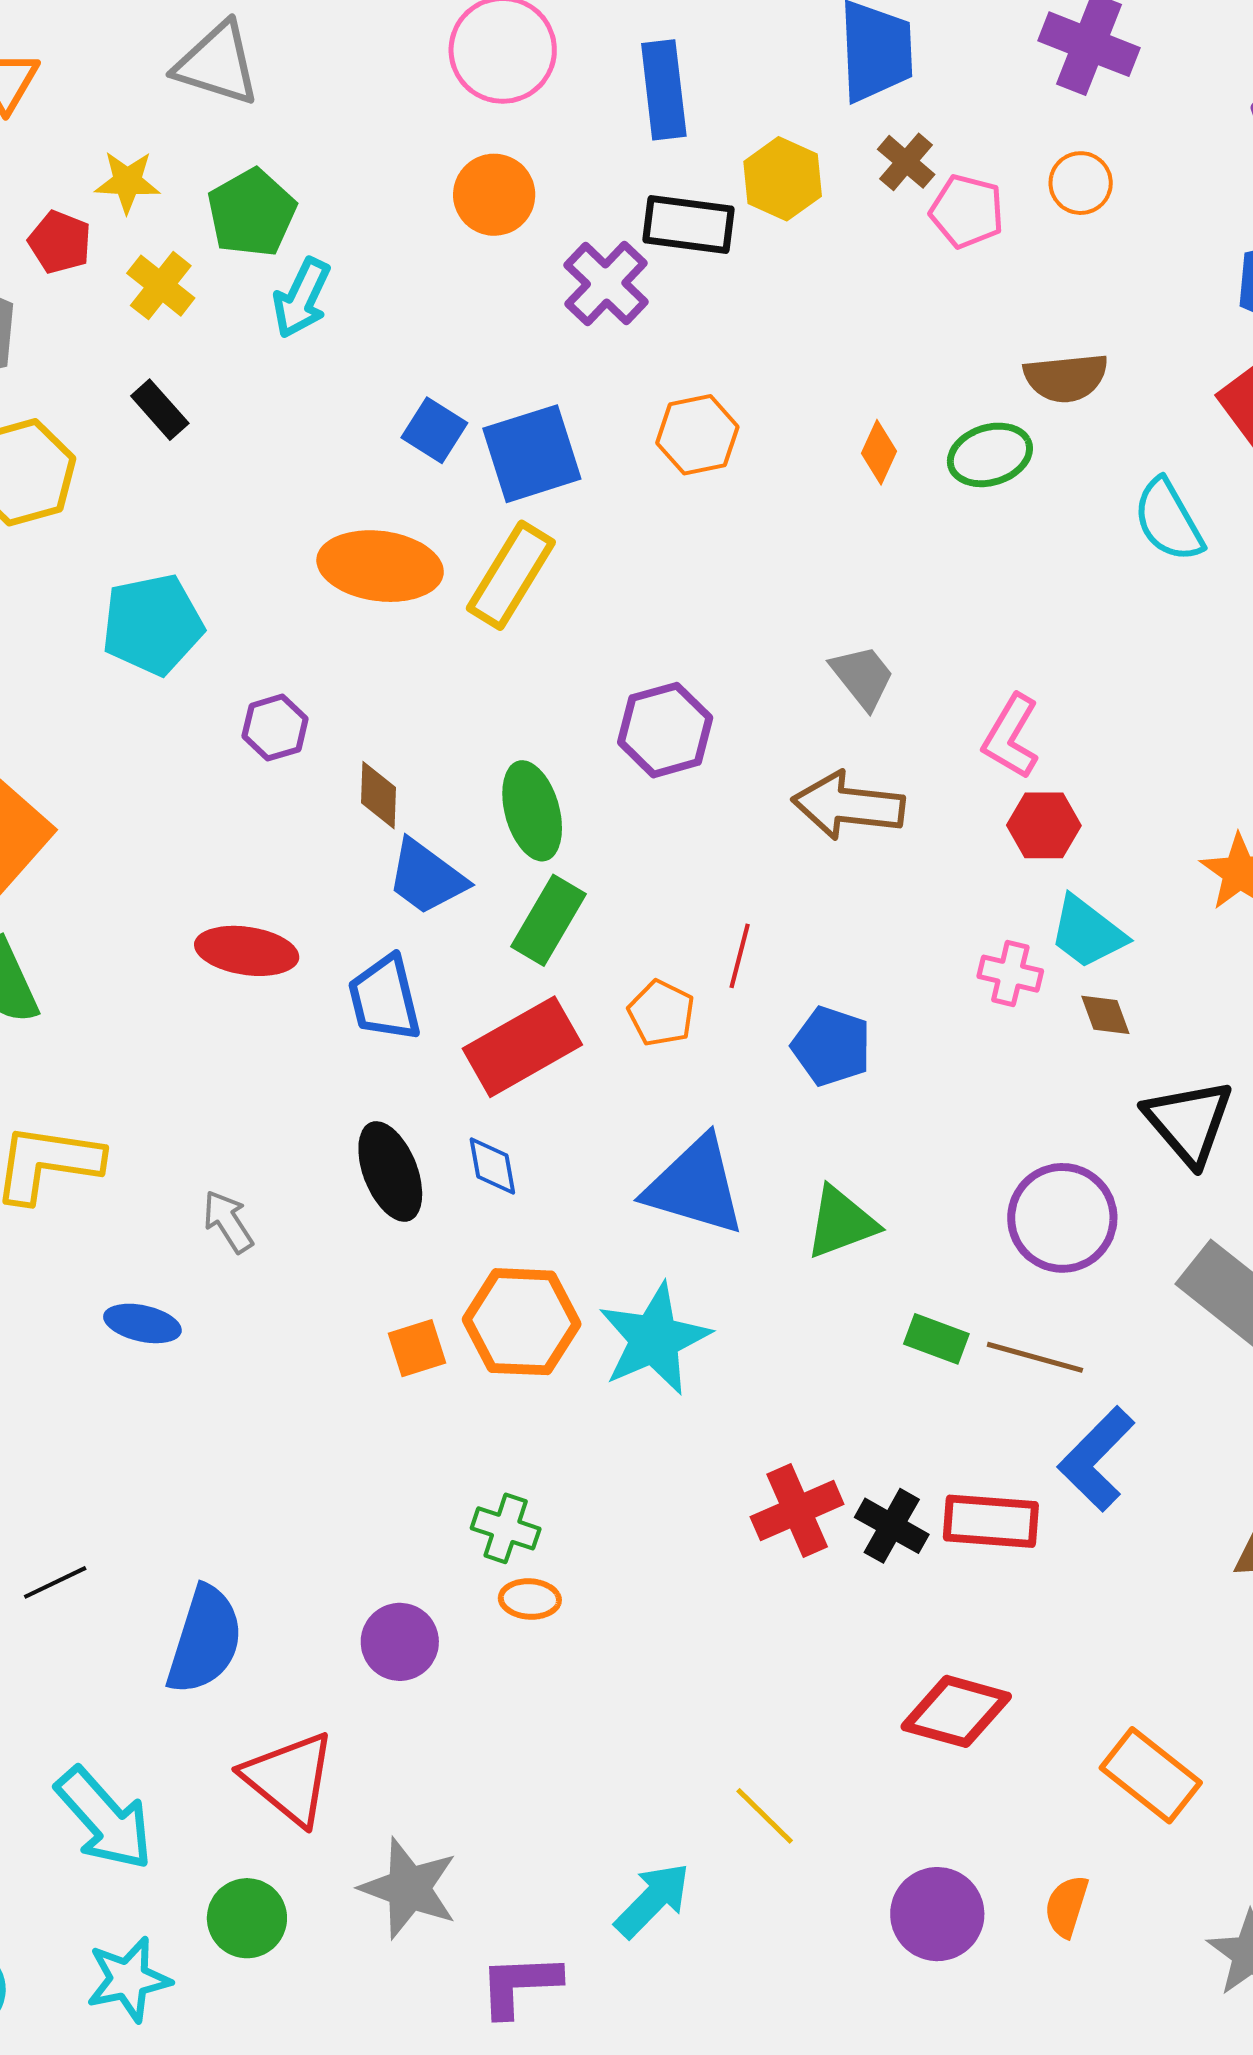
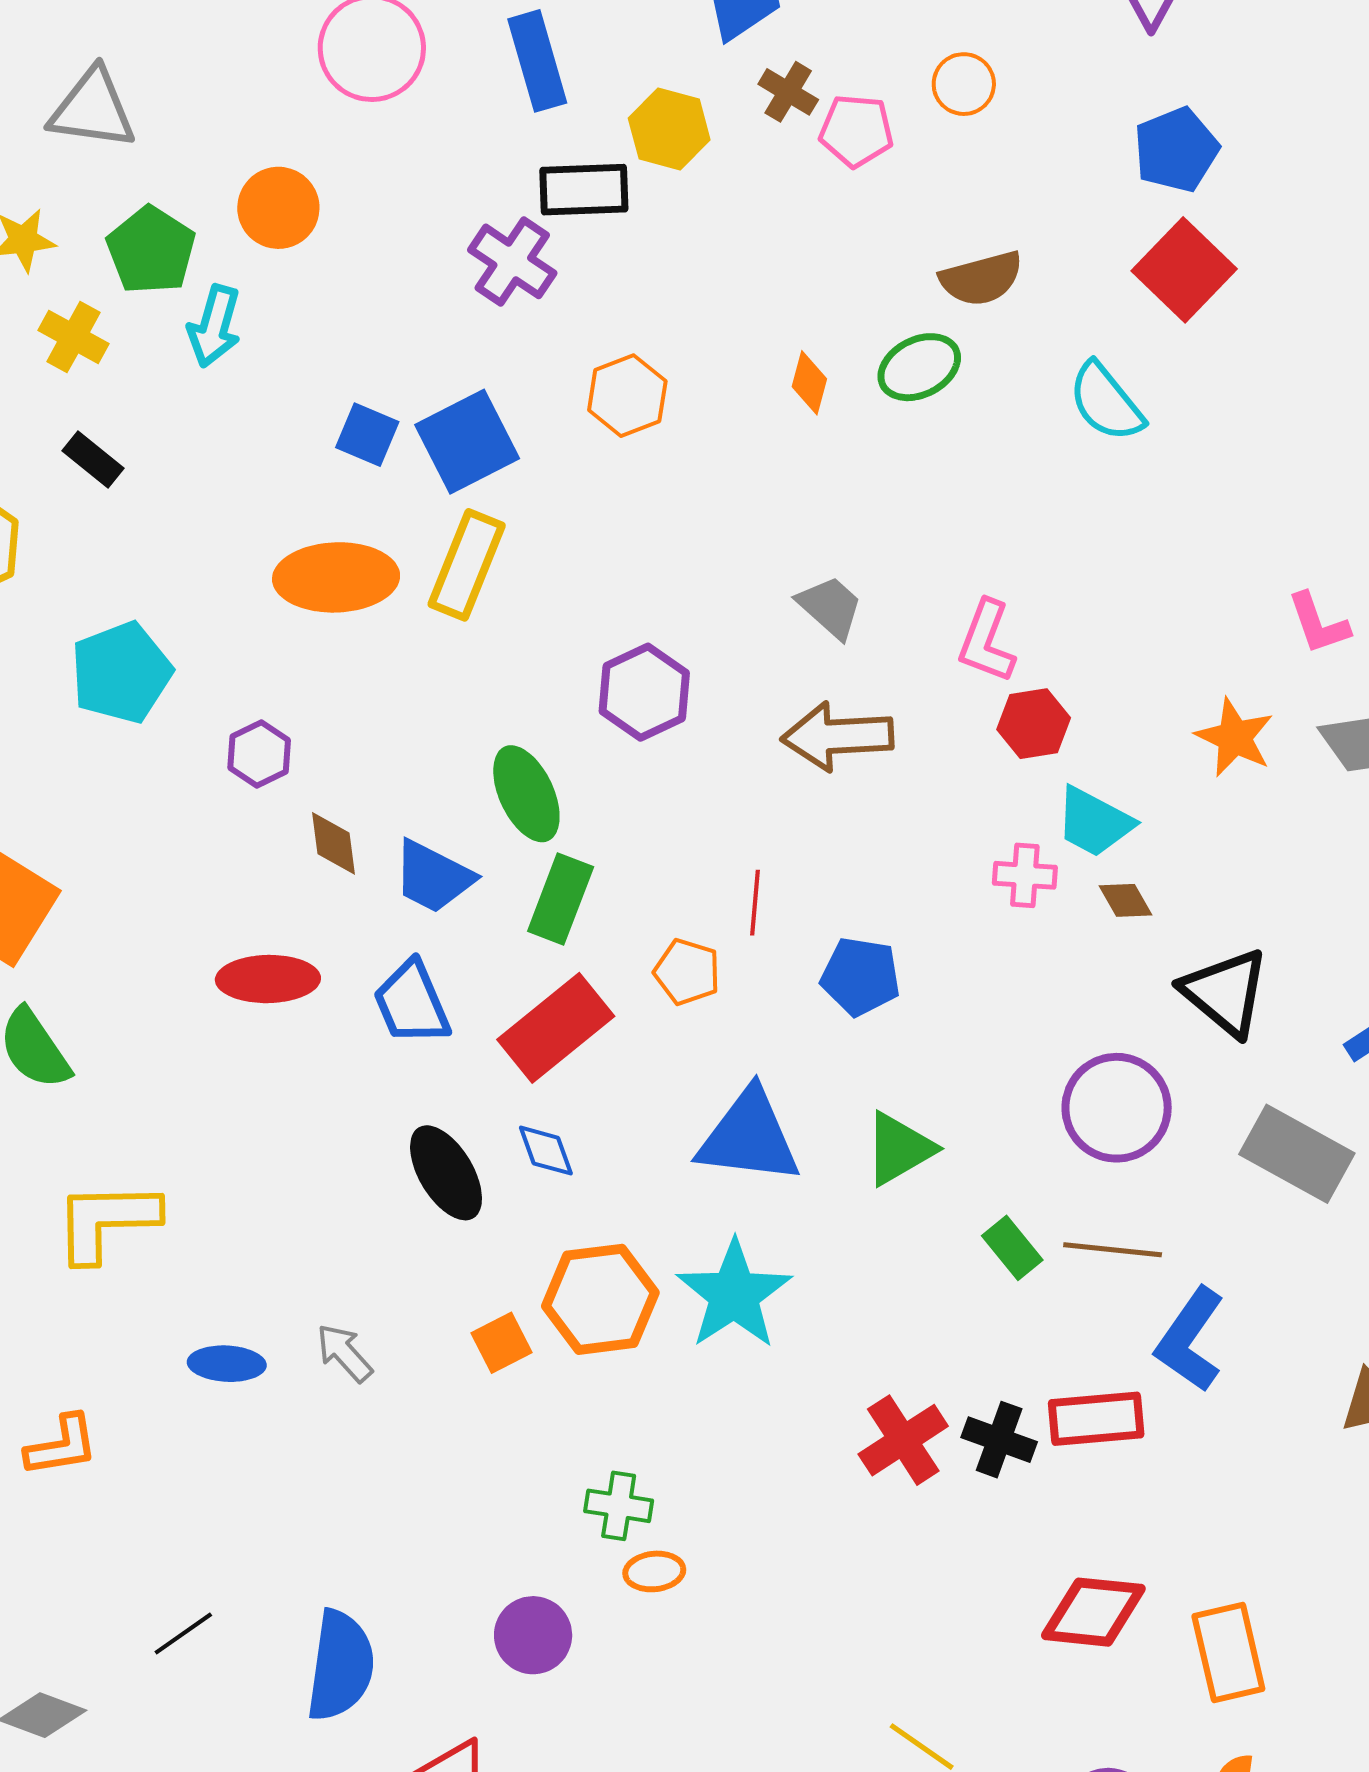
orange circle: (494, 195) -> (278, 208), moved
brown diamond: (378, 795) -> (333, 843), moved
gray arrow: (228, 1222) -> (344, 1353), moved
green rectangle: (936, 1339) -> (1012, 1248), turned 40
orange rectangle: (1151, 1775) -> (1228, 1652), moved, turned 48

